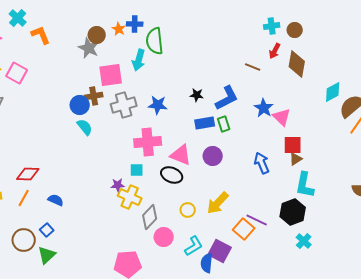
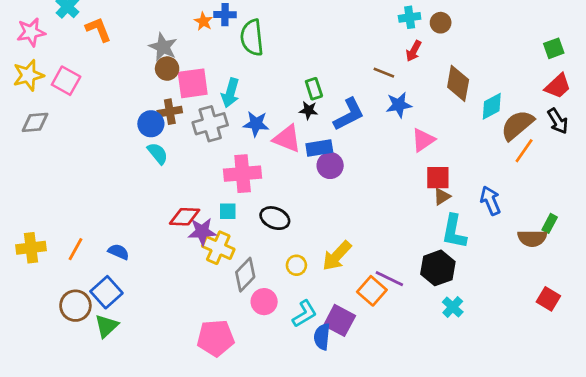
brown circle: (97, 35) -> (167, 69), moved
cyan arrow: (139, 60) -> (230, 93), moved
brown diamond: (297, 64) -> (458, 83), moved
blue star: (264, 108) -> (399, 105), moved, turned 30
pink triangle: (282, 117) -> (423, 140), turned 42
green rectangle: (224, 124) -> (314, 89), moved
pink triangle: (181, 155) -> (287, 139), moved
purple circle: (213, 156) -> (330, 166), moved
blue arrow: (262, 163) -> (490, 201), moved
red diamond: (28, 174) -> (185, 217), moved
purple star: (118, 185) -> (202, 232), size x1.5
blue square: (47, 230) -> (106, 292), size x1.6

